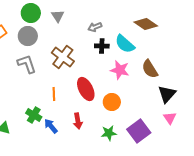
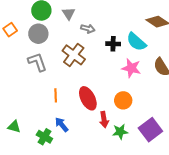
gray arrow: (95, 27) -> (88, 29), moved, turned -144
red ellipse: (86, 89) -> (88, 98), moved
orange line: (54, 94) -> (56, 95), moved
green cross: (34, 115) -> (44, 137), moved
red arrow: (78, 121) -> (104, 120), moved

